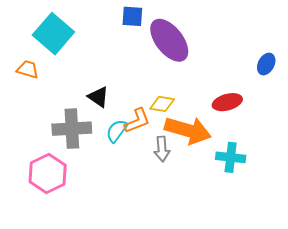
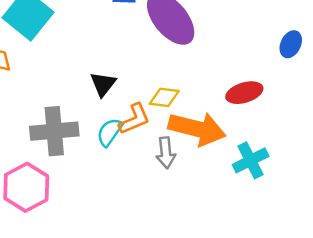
black triangle: (98, 97) -> (103, 84), moved, turned 35
cyan cross: (231, 157) -> (251, 160), turned -32

